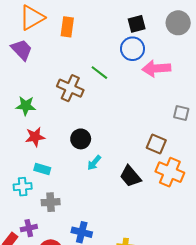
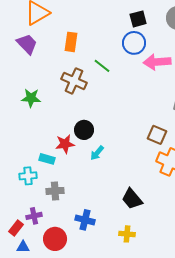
orange rectangle: (67, 27) -> (71, 42), moved
red star: (35, 137) -> (65, 144), moved
black trapezoid: (130, 176) -> (132, 199), moved

